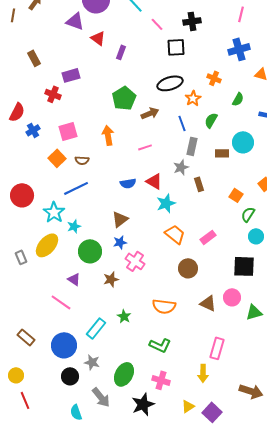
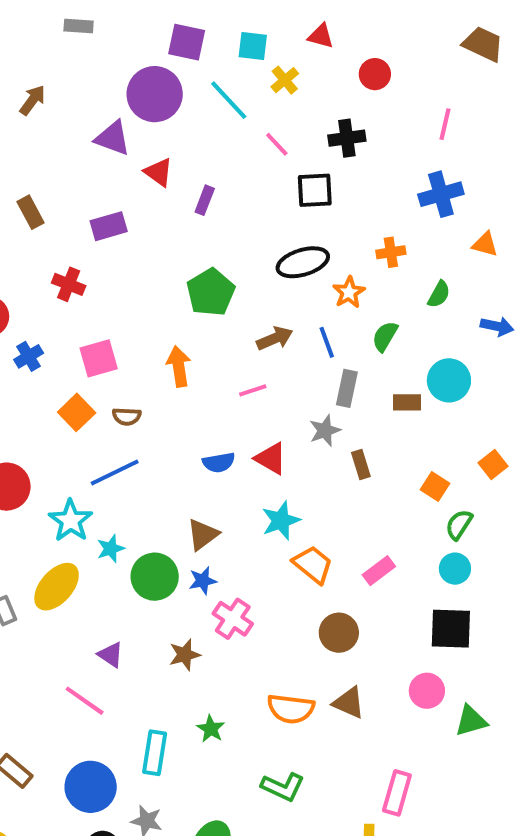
purple rectangle: (71, 75) -> (109, 226), moved
orange cross: (214, 78) -> (391, 252), turned -32
brown arrow: (150, 113) -> (275, 338), moved
cyan star: (166, 203) -> (281, 521), moved
cyan circle: (256, 236) -> (455, 569), moved
green circle: (90, 251) -> (155, 577), moved
brown triangle: (208, 303) -> (349, 703), moved
cyan rectangle: (96, 328) -> (155, 753), turned -30

